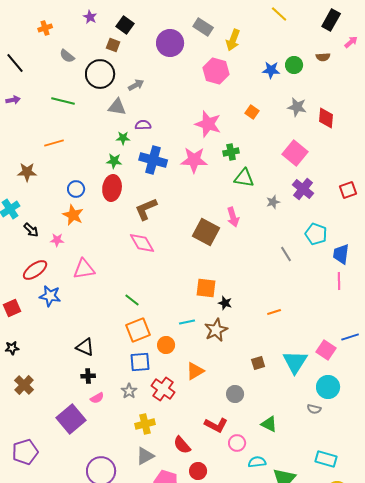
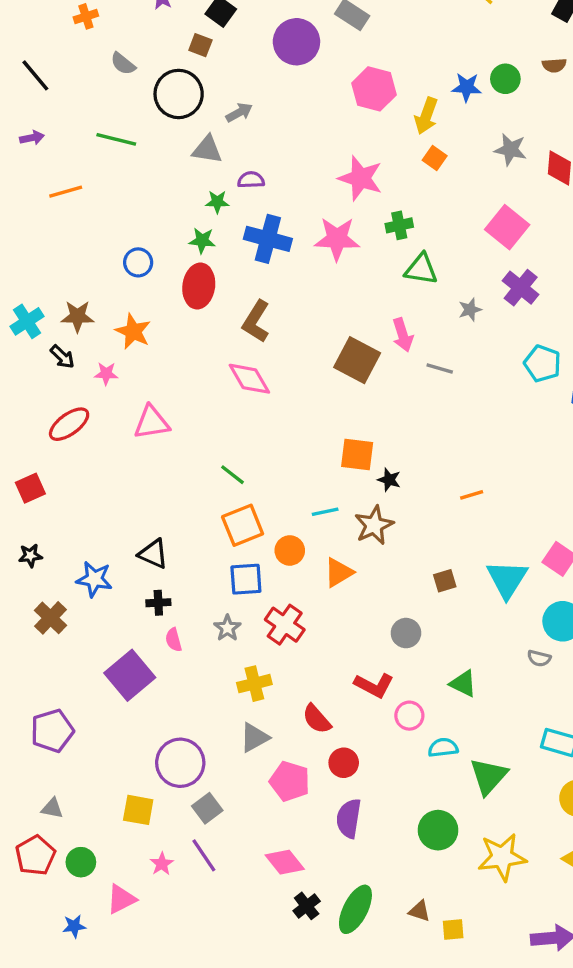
yellow arrow: (233, 40) -> (426, 116), moved
orange line: (54, 143) -> (66, 192), moved
brown star: (27, 172) -> (77, 316), moved
blue circle: (76, 189) -> (138, 262), moved
brown L-shape: (146, 209) -> (256, 321), turned -35
gray line: (286, 254) -> (440, 369), moved, turned -42
blue star: (50, 296) -> (94, 579), moved
orange triangle: (195, 371) -> (339, 572), moved
pink semicircle: (97, 398) -> (174, 640), turned 104

